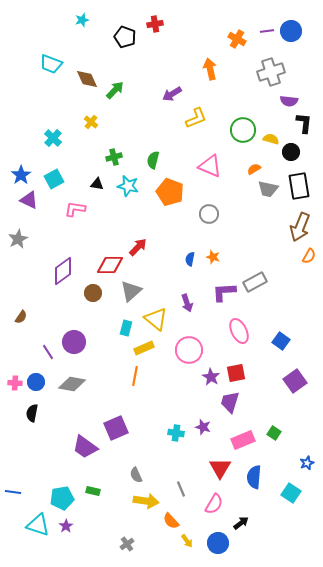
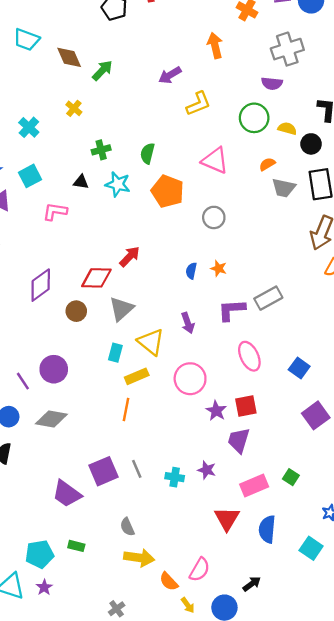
purple semicircle: (289, 101) -> (272, 83), moved
gray line: (181, 489) -> (137, 469), moved
pink semicircle: (214, 504) -> (200, 570), moved

